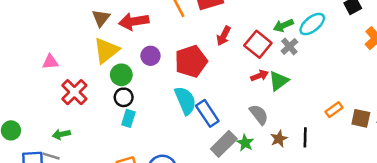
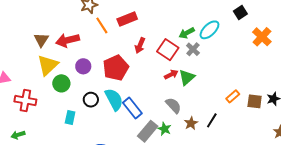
red cross: (74, 92) -> (25, 100), turned -30
black circle: (124, 97) -> (91, 100), moved
black line: (305, 137) -> (212, 120), turned 35

